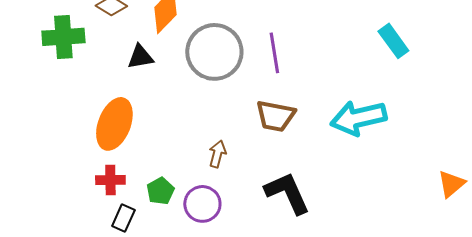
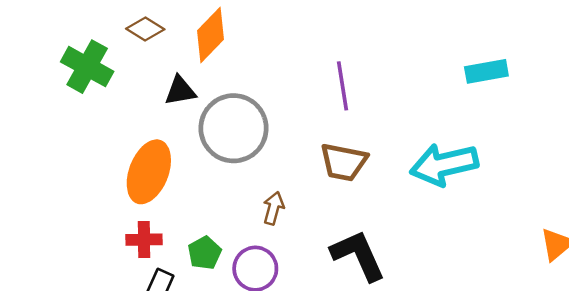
green cross: (63, 37) -> (87, 67), turned 33
cyan rectangle: (393, 41) -> (486, 71), turned -64
gray circle: (214, 52) -> (234, 128), moved

